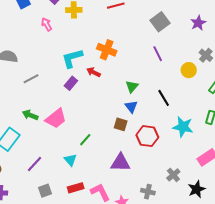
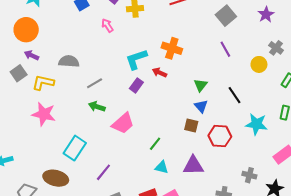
green arrow: (30, 115) -> (97, 107), moved
cyan triangle: (70, 160) -> (162, 167), moved, turned -32
gray cross: (173, 175) -> (249, 175), turned -32

